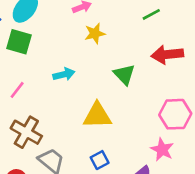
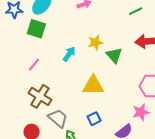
yellow star: (95, 33) -> (95, 42), moved
cyan arrow: (64, 74) -> (69, 54), turned -42
pink star: (162, 150) -> (141, 112), turned 30

